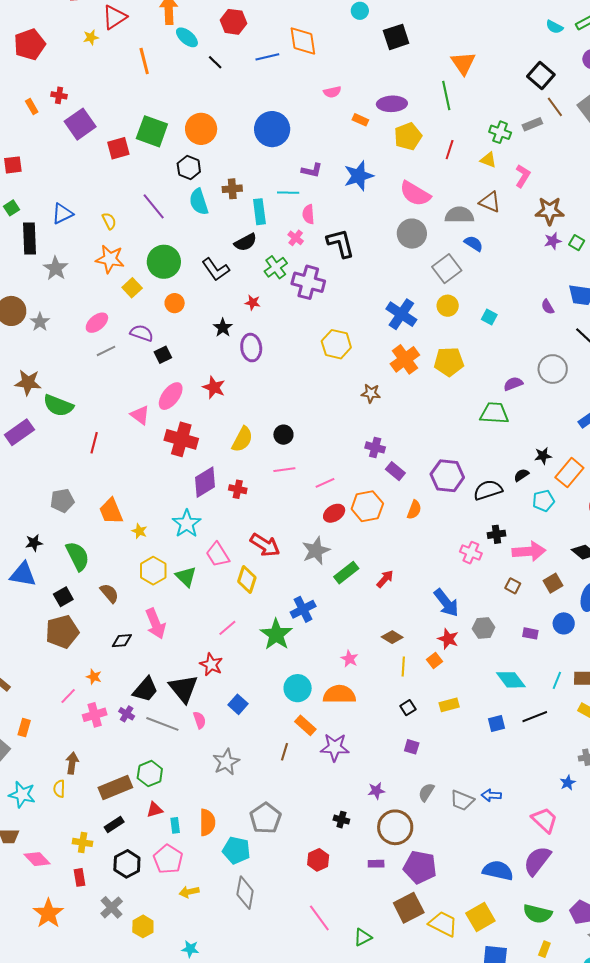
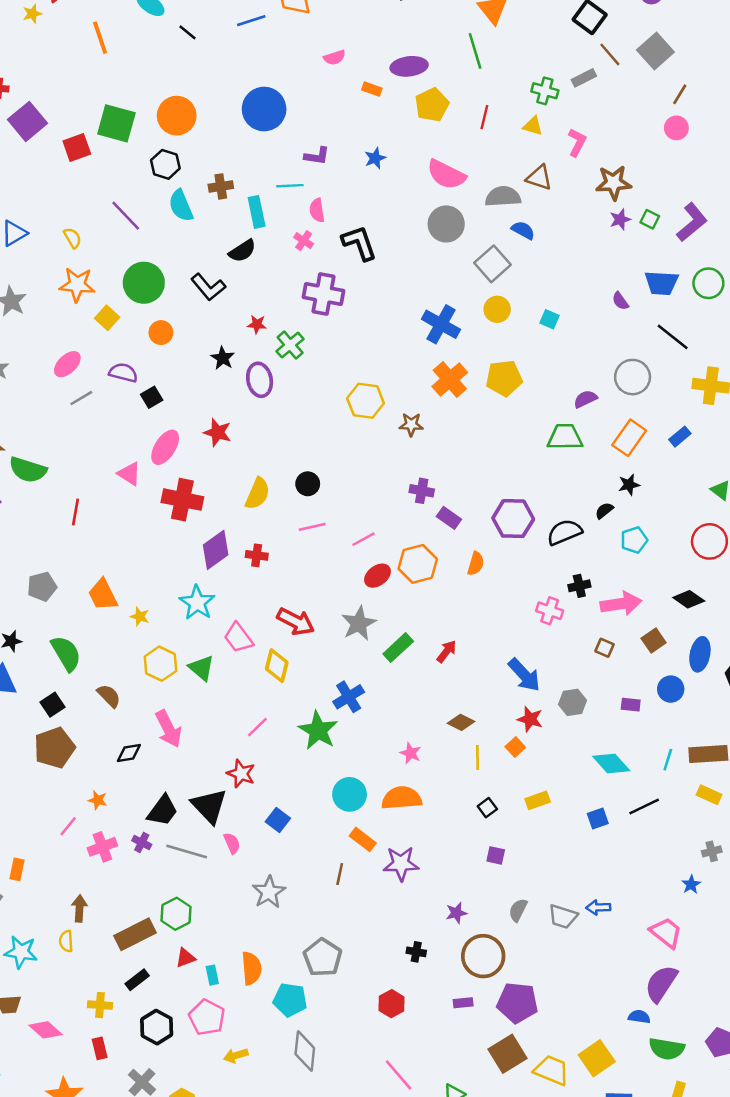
blue star: (359, 176) -> (375, 158), size x0.6
green cross: (276, 267) -> (290, 345), moved
yellow hexagon: (336, 344) -> (366, 401), moved
orange rectangle: (569, 473) -> (629, 438), moved
blue semicircle: (498, 871) -> (639, 1017), moved, size x0.6

